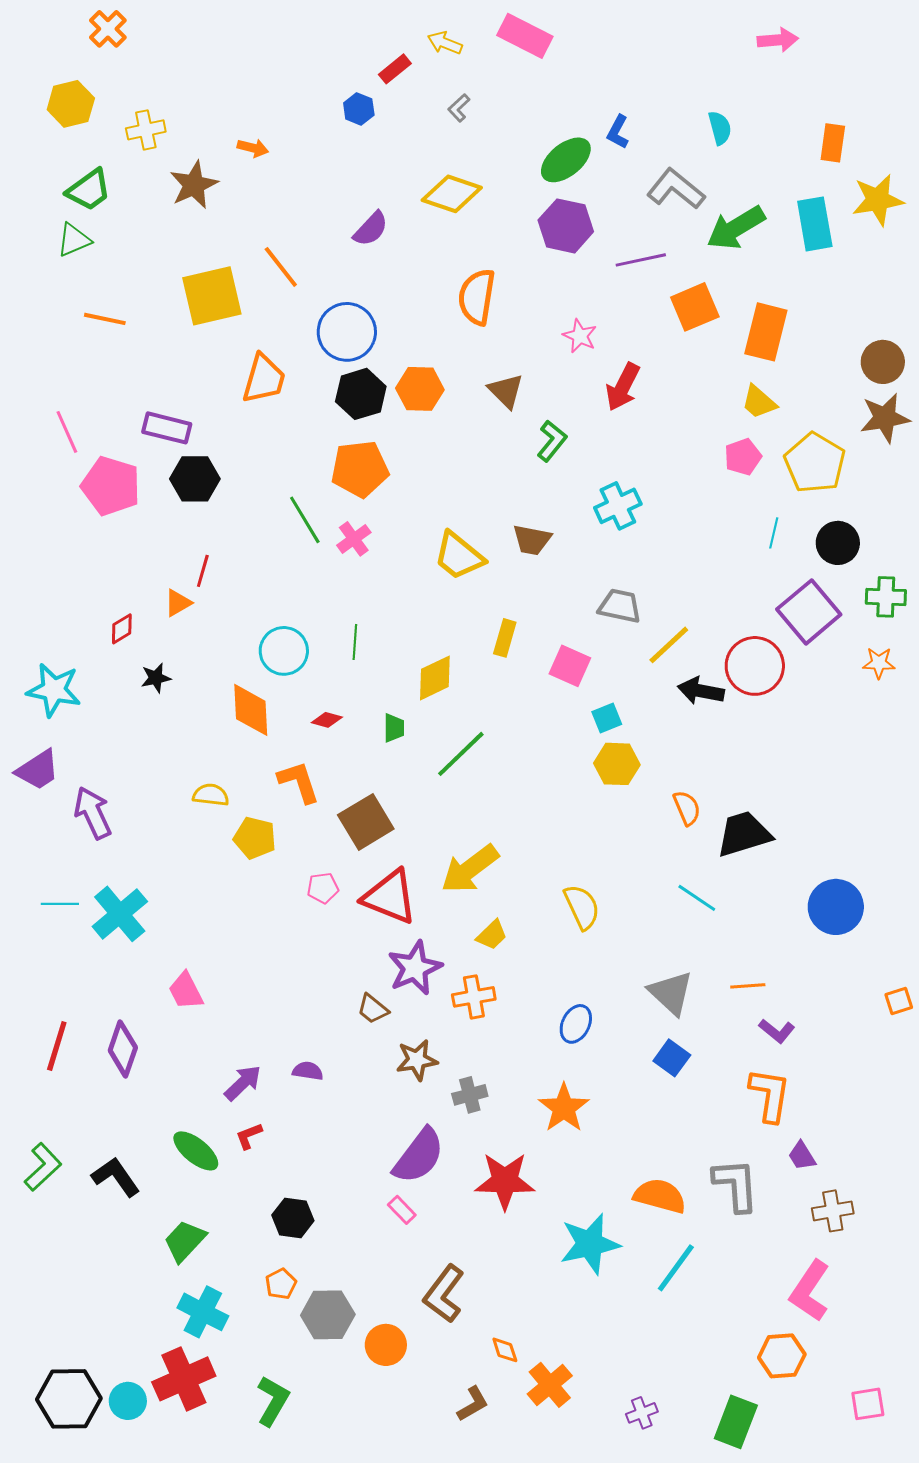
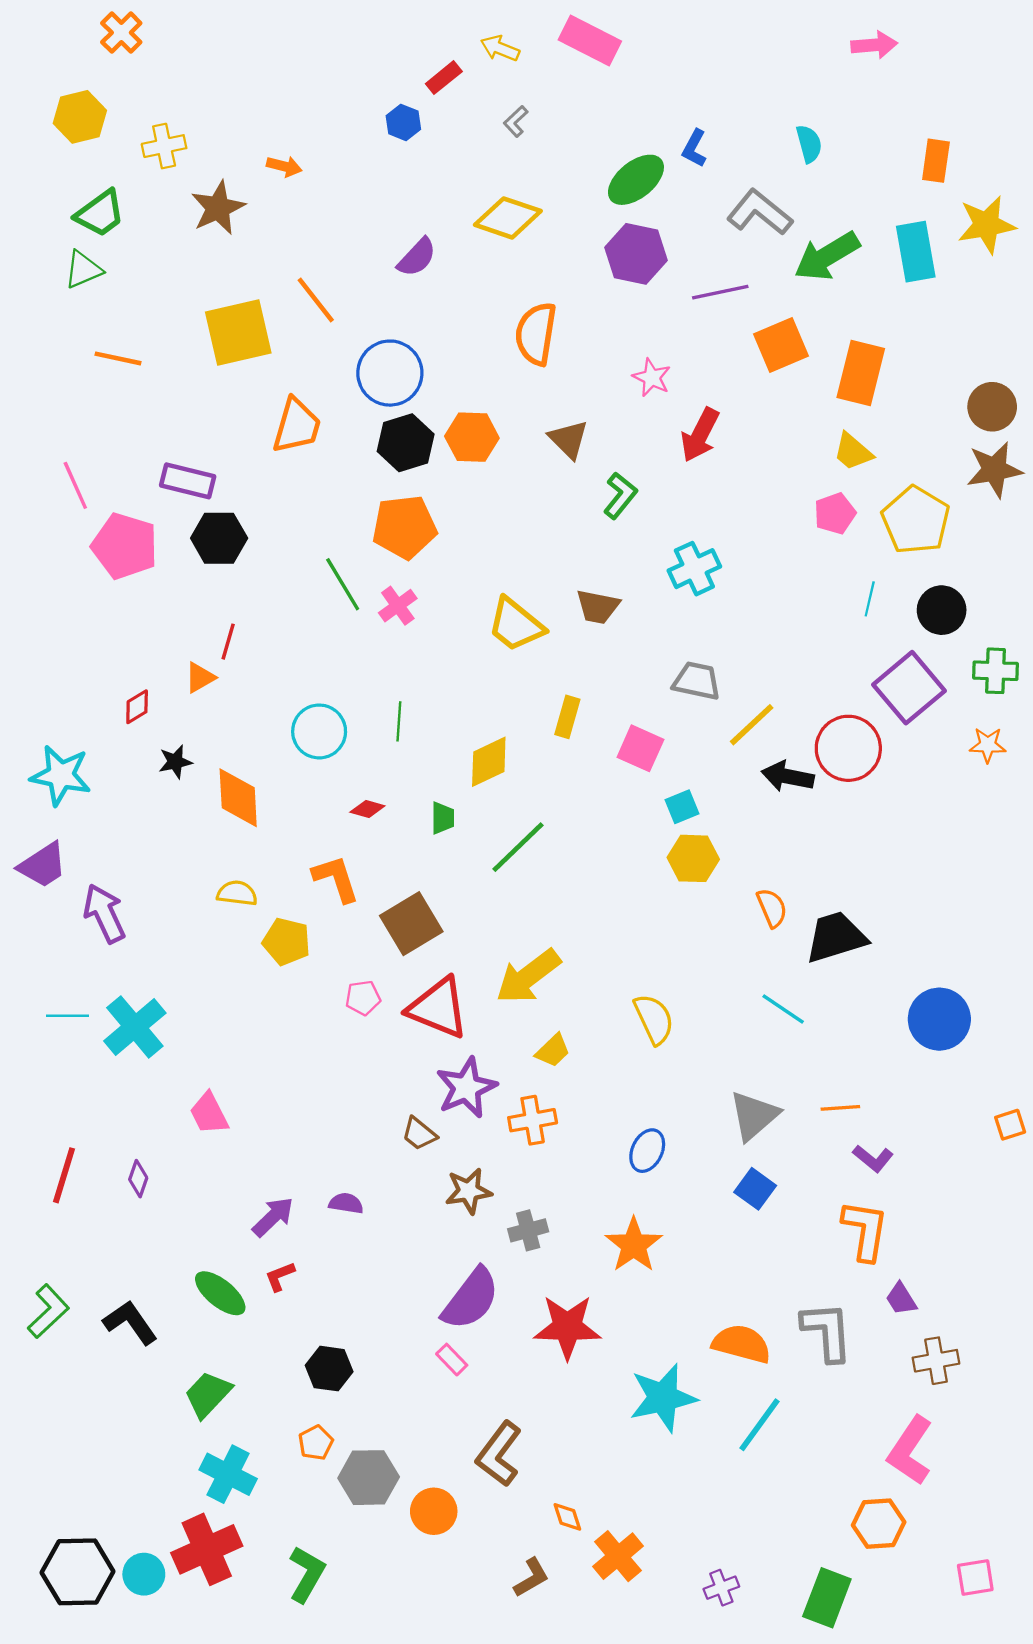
orange diamond: (251, 710) -> (238, 798), moved
gray triangle: (671, 993) -> (754, 1116), turned 36
purple diamond: (123, 1049) -> (138, 1179), size x0.6

